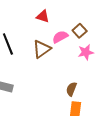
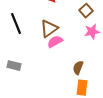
pink semicircle: (60, 37) -> (55, 42), moved

